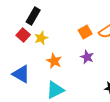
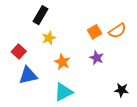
red square: (23, 35) -> (19, 52), moved
blue triangle: (21, 74) -> (28, 75), turned -42

